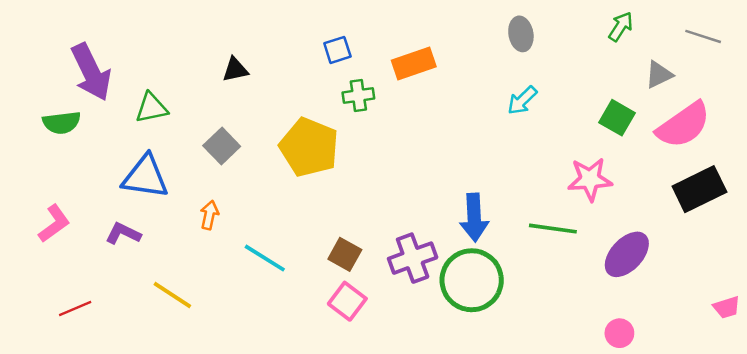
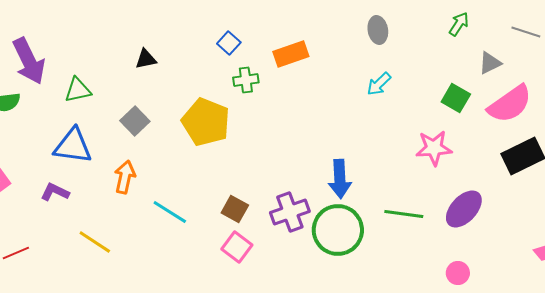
blue square: (337, 50) -> (229, 43), turned -30
orange arrow: (209, 215) -> (125, 177), size x1.4
green line: (553, 229) -> (404, 214), moved

